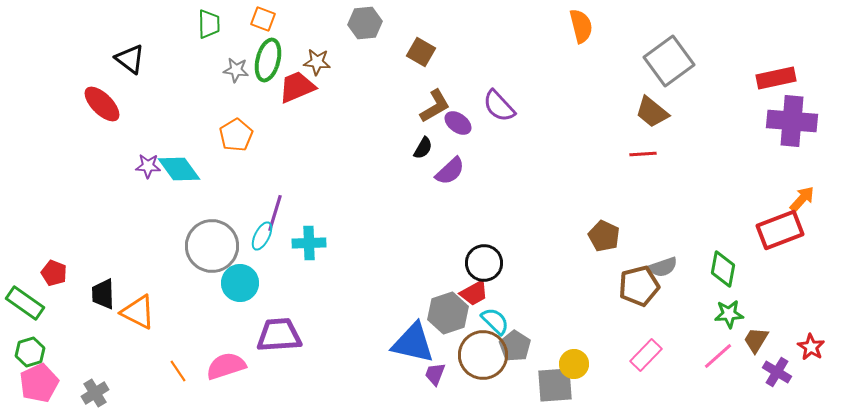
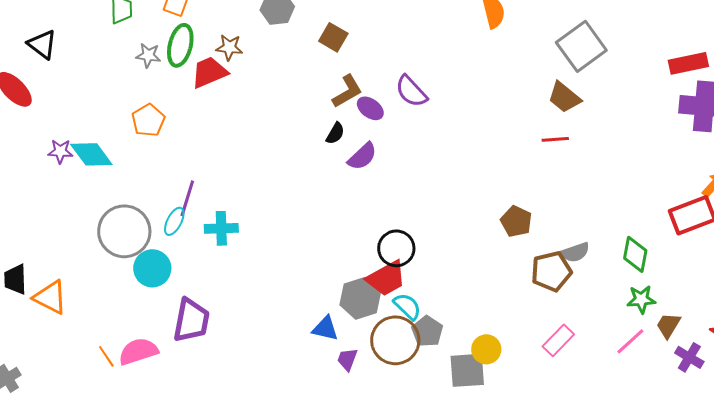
red trapezoid: (474, 293) -> (386, 278), size x1.4
purple trapezoid: (279, 335) -> (191, 320), turned 105
blue triangle: (413, 343) -> (325, 328), size x0.6
orange line: (178, 371) -> (106, 356), moved

